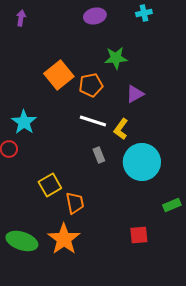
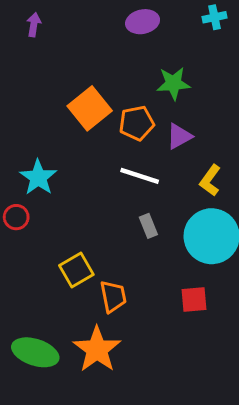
purple triangle: (135, 94) -> (179, 136), moved
yellow L-shape: (121, 129) -> (210, 180), moved
red square: (139, 235) -> (194, 299), moved

